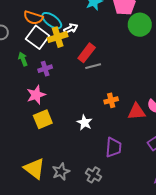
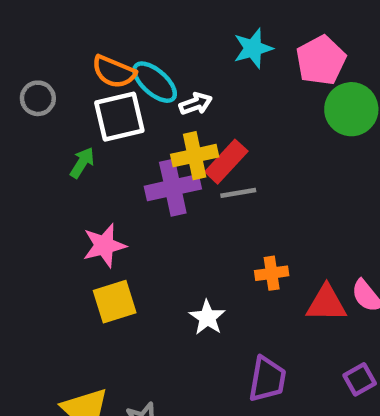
white square: (38, 37) -> (119, 117), turned 35
yellow cross: (58, 37) -> (195, 156), moved
green arrow: (23, 59) -> (82, 163), turned 48
purple cross: (45, 69) -> (173, 188), moved, size x1.6

